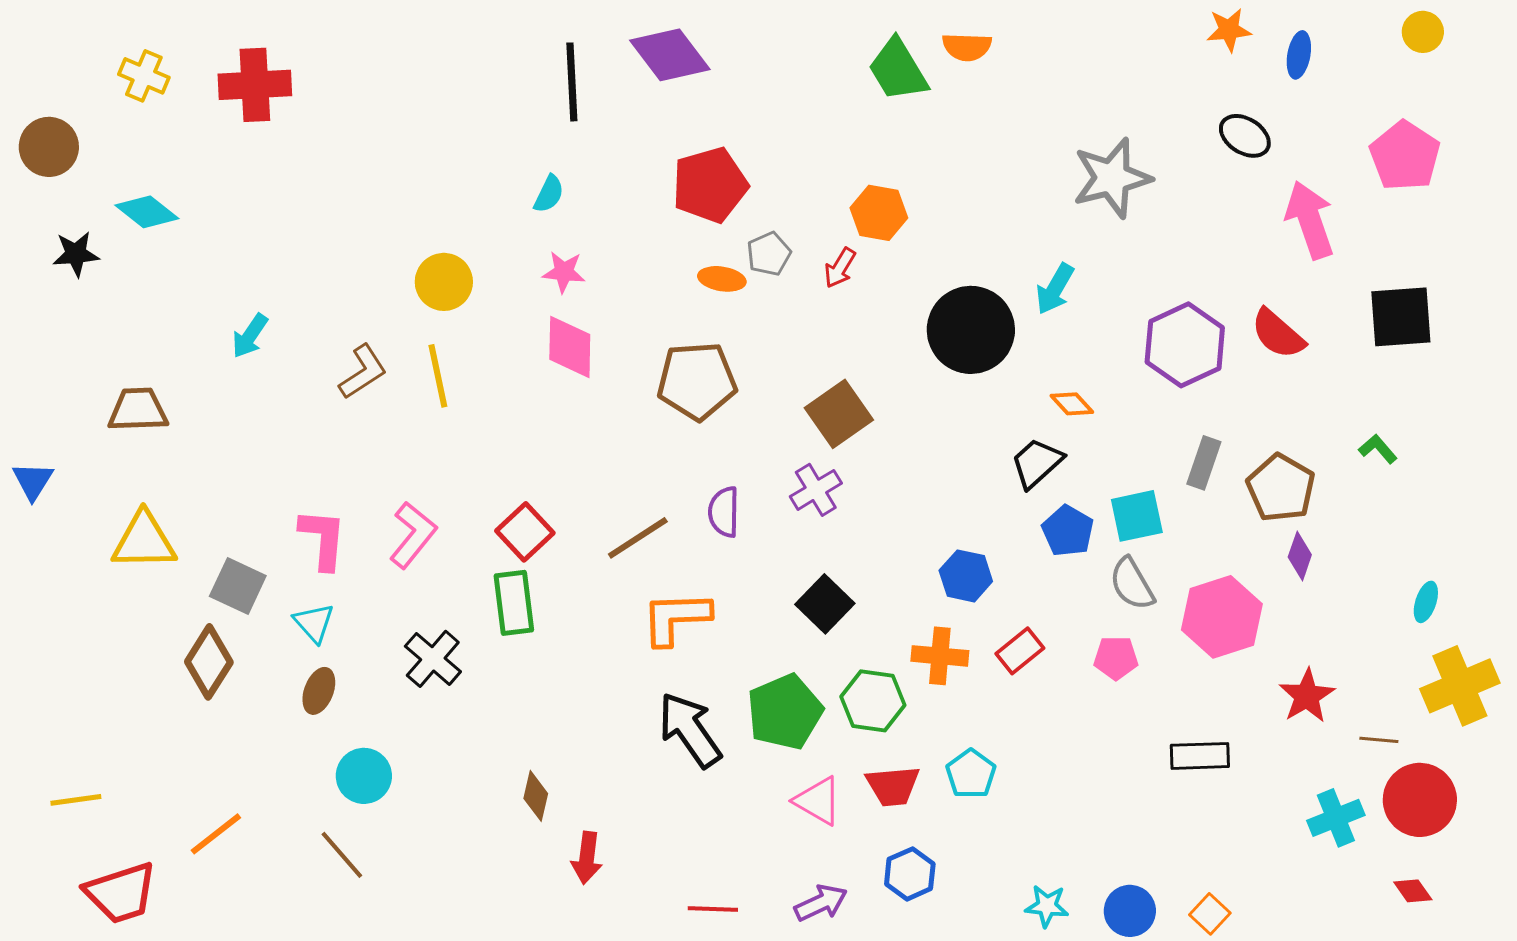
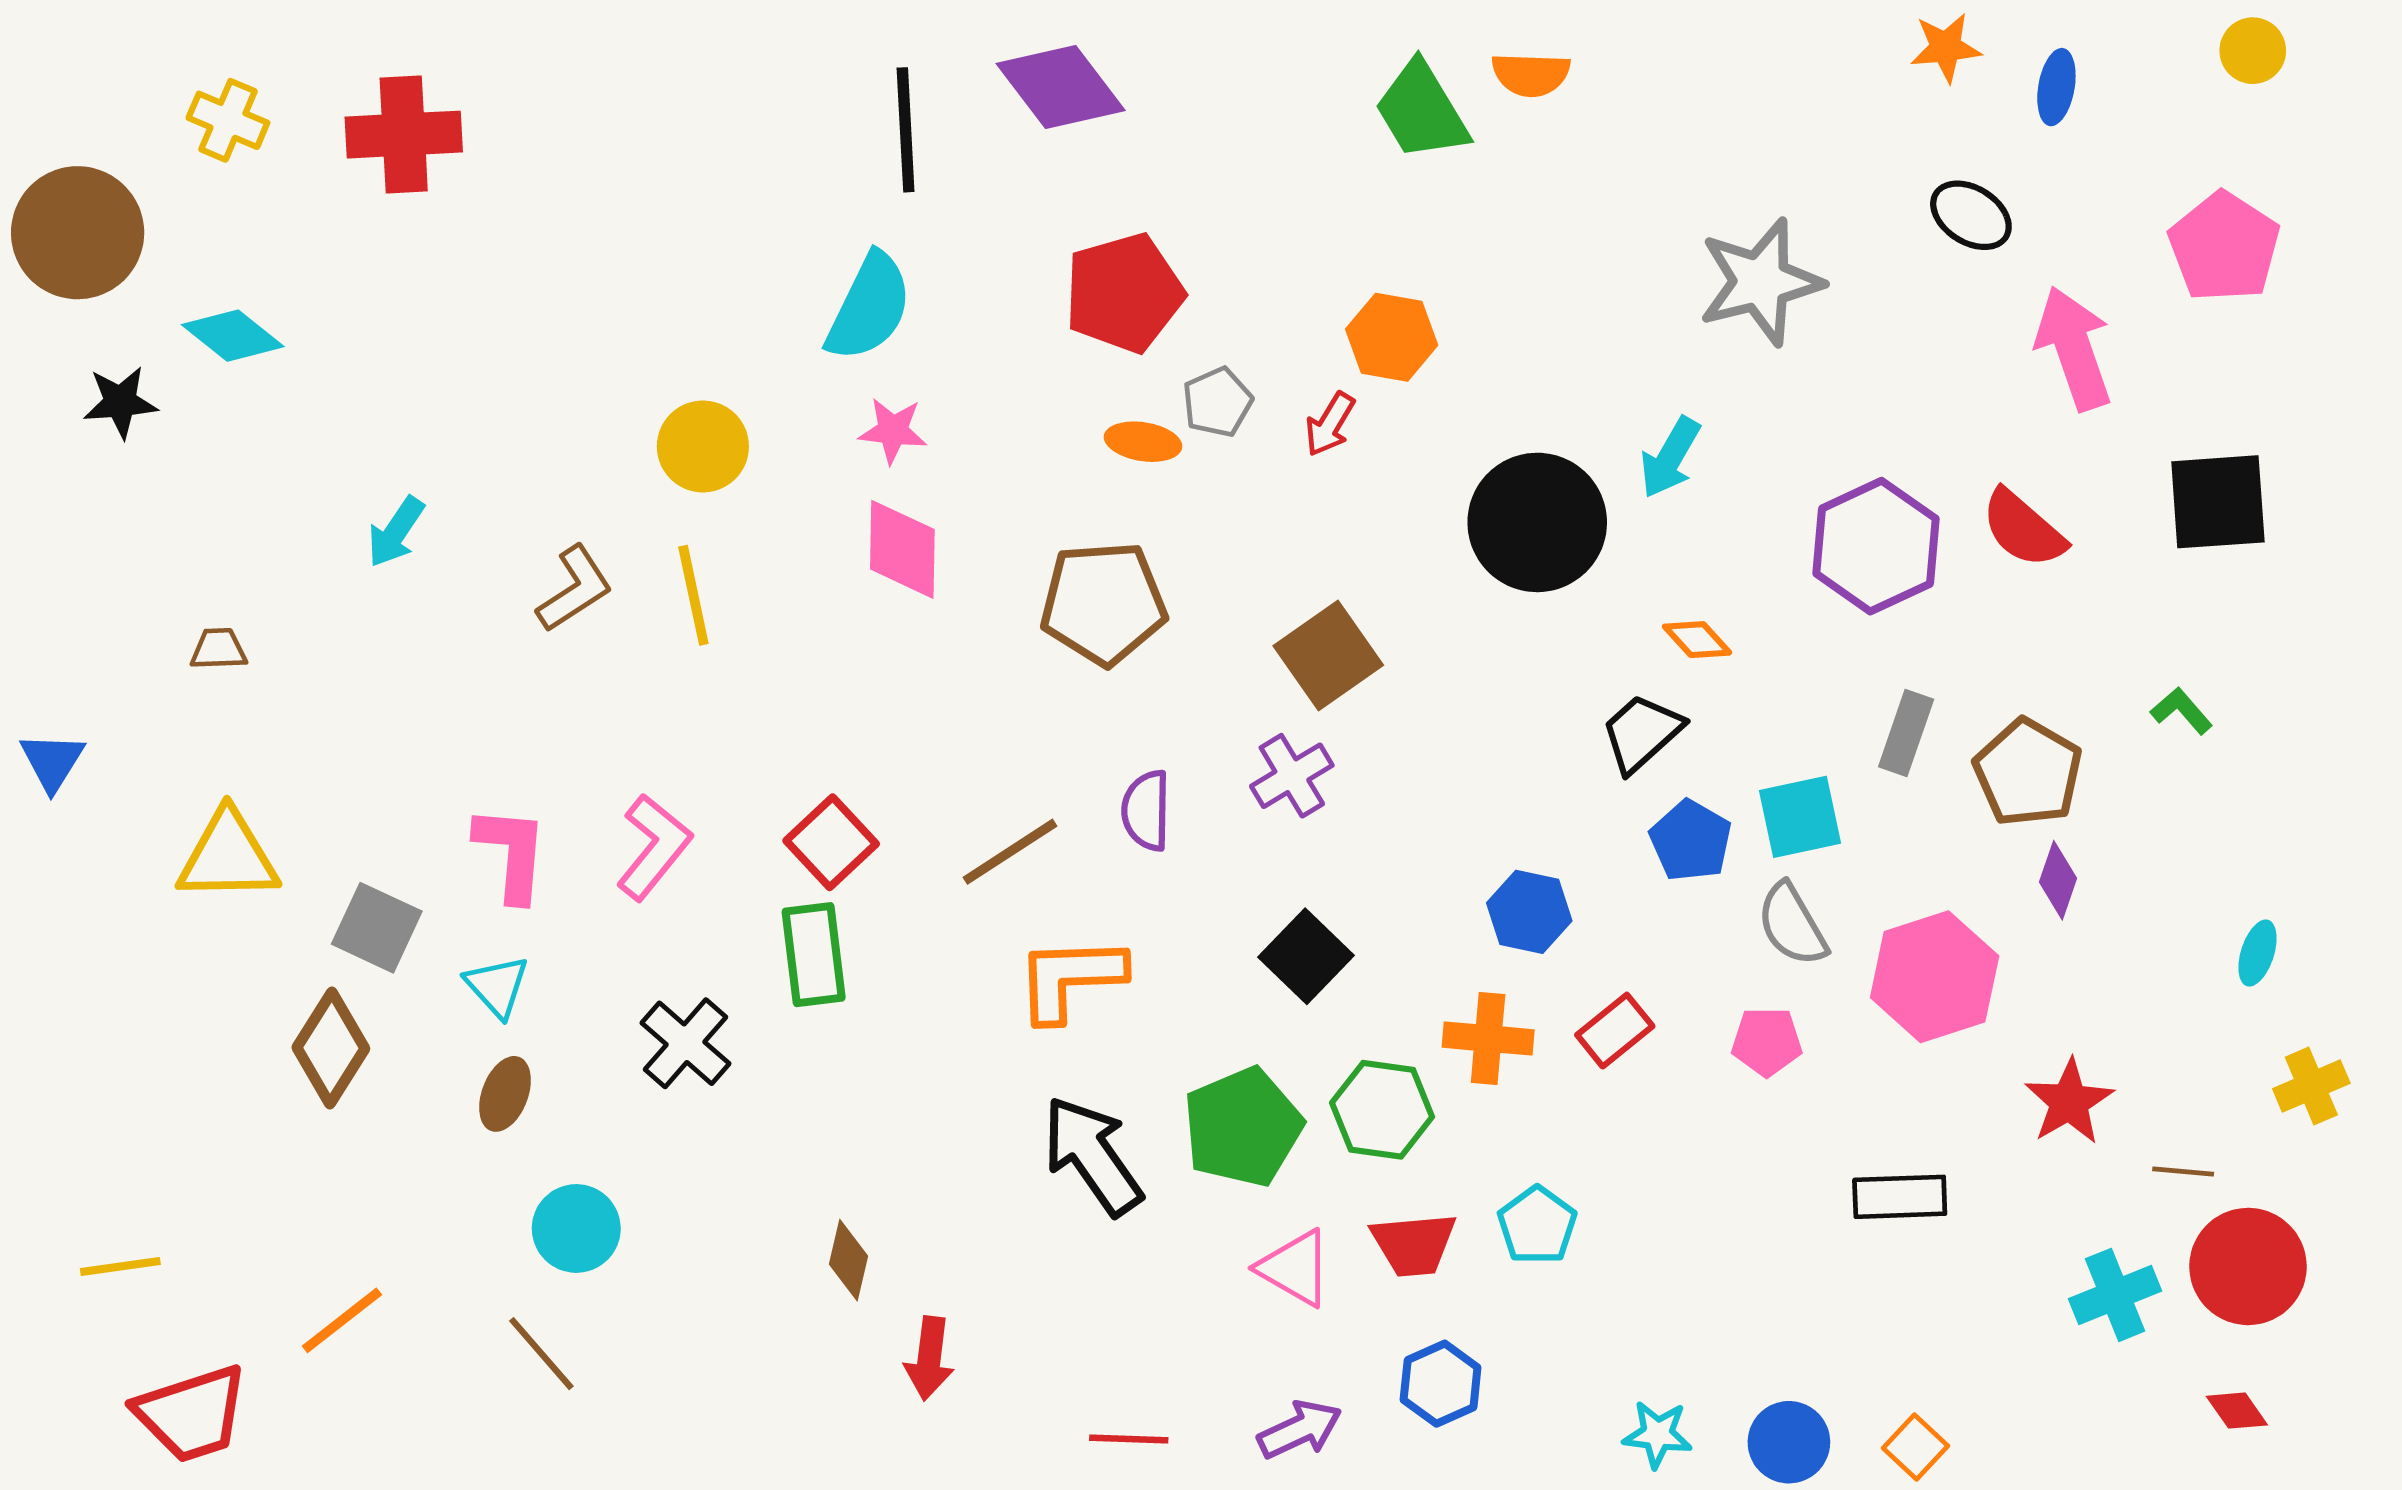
brown circle: (49, 147) -> (78, 233), size x1.4
cyan semicircle: (549, 194) -> (869, 307), size x1.8
brown trapezoid: (138, 410) -> (218, 649), size x0.6
yellow cross: (1460, 686) -> (2311, 1086), size x0.6

